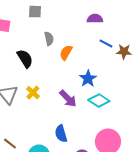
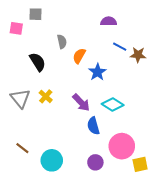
gray square: (35, 12) -> (36, 14), moved
blue star: (88, 79) -> (97, 72), moved
blue semicircle: (61, 134) -> (93, 126), moved

